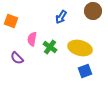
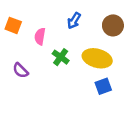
brown circle: (93, 11) -> (113, 25), moved
pink semicircle: (32, 39) -> (40, 36), moved

